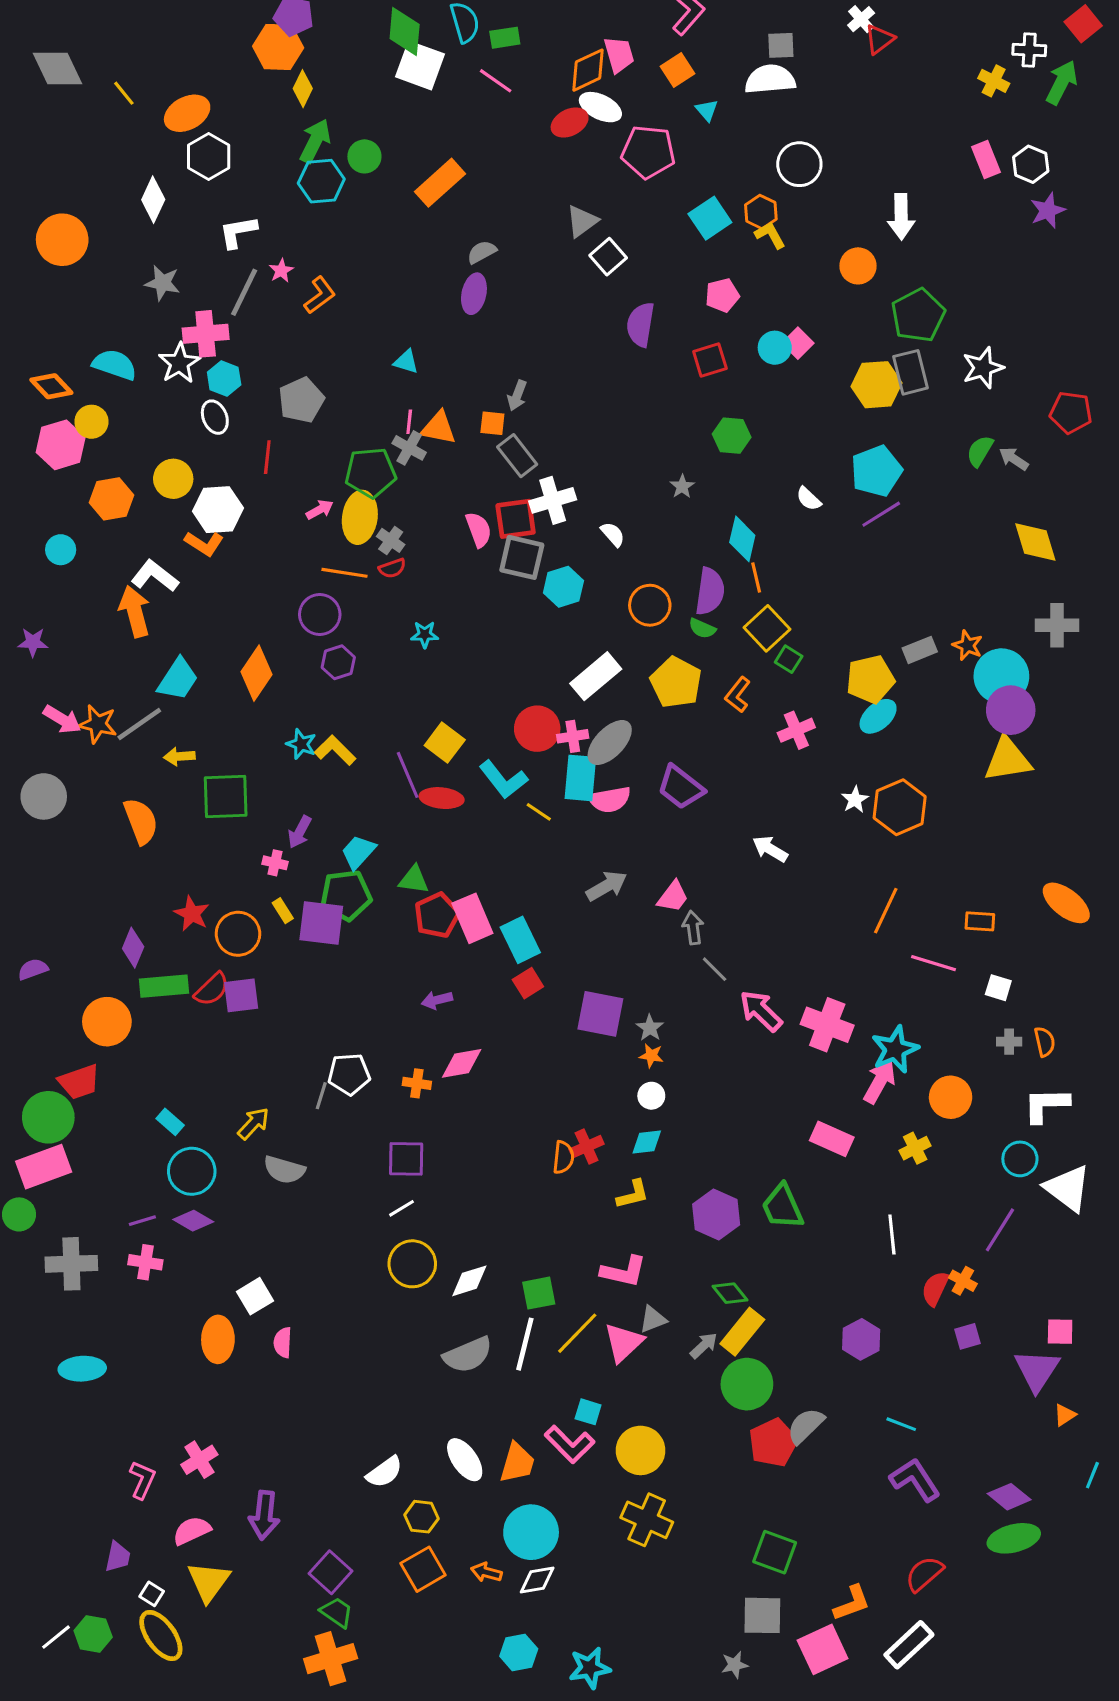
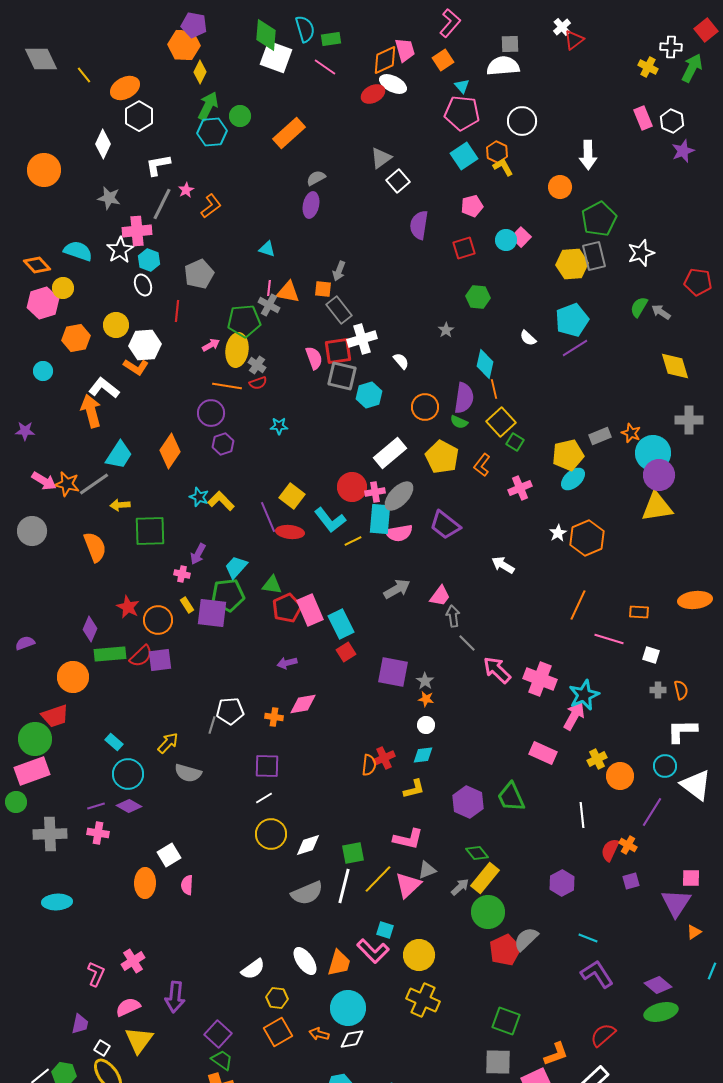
pink pentagon: (648, 152) -> (462, 113), moved
yellow line: (539, 812) -> (353, 541), turned -60
orange ellipse: (1066, 903) -> (695, 600), turned -44
orange circle: (951, 1097) -> (620, 776), moved

